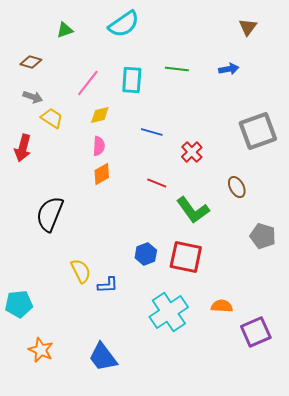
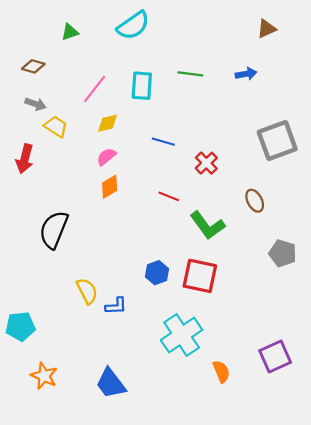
brown triangle: (248, 27) -> (266, 29), turned 30
pink semicircle: (99, 146) -> (106, 157), turned -132
orange semicircle: (222, 306) -> (221, 372), moved, turned 65

